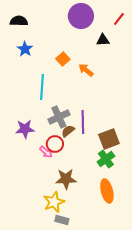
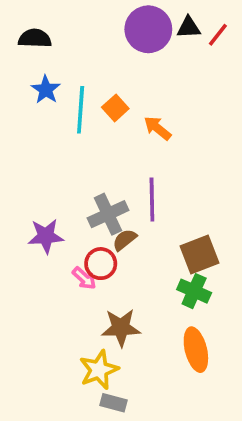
black triangle: (103, 40) -> (189, 27), moved
cyan line: (42, 87) -> (81, 110), moved
purple line: (83, 122) -> (152, 200), moved
green cross: (106, 159) -> (194, 291), turned -30

